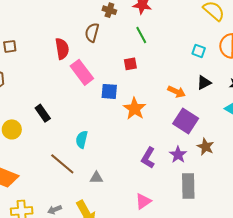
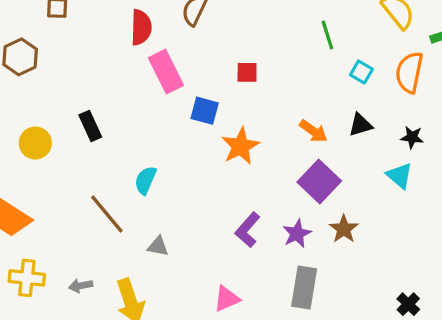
green line: (141, 35) -> (327, 35), moved

